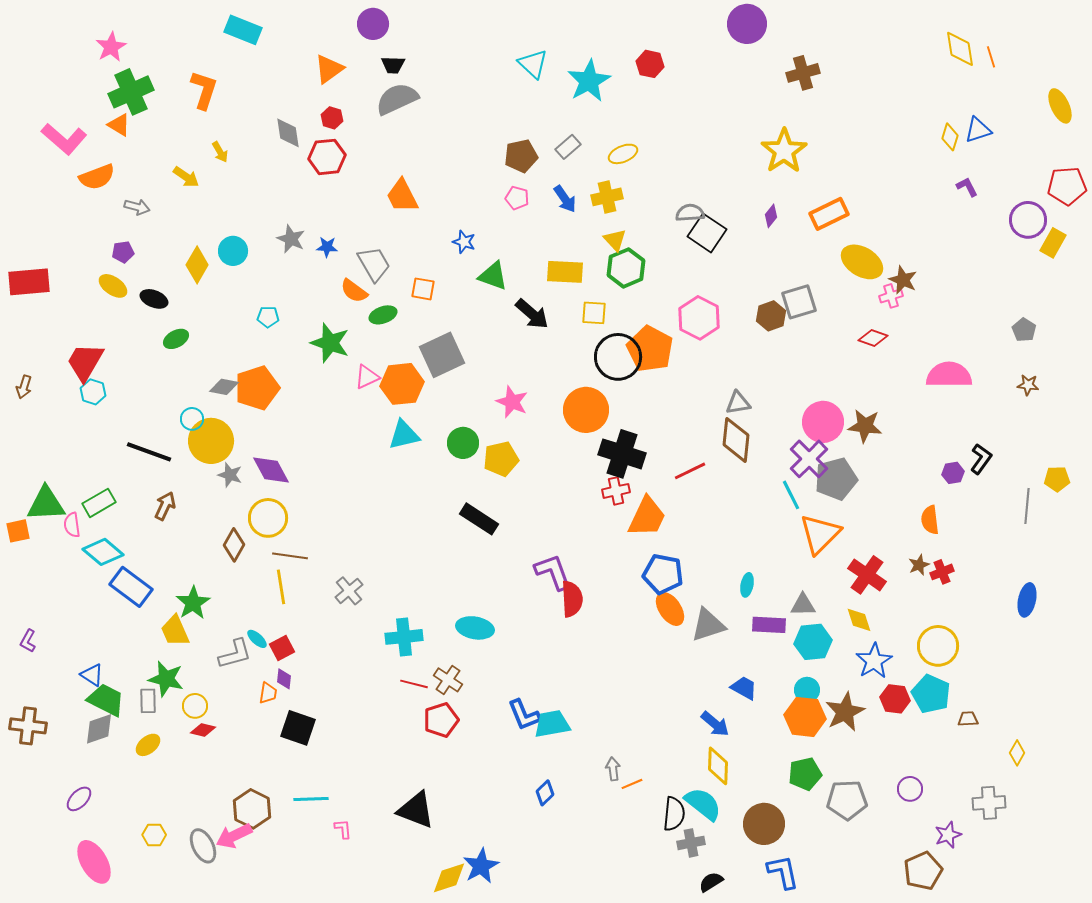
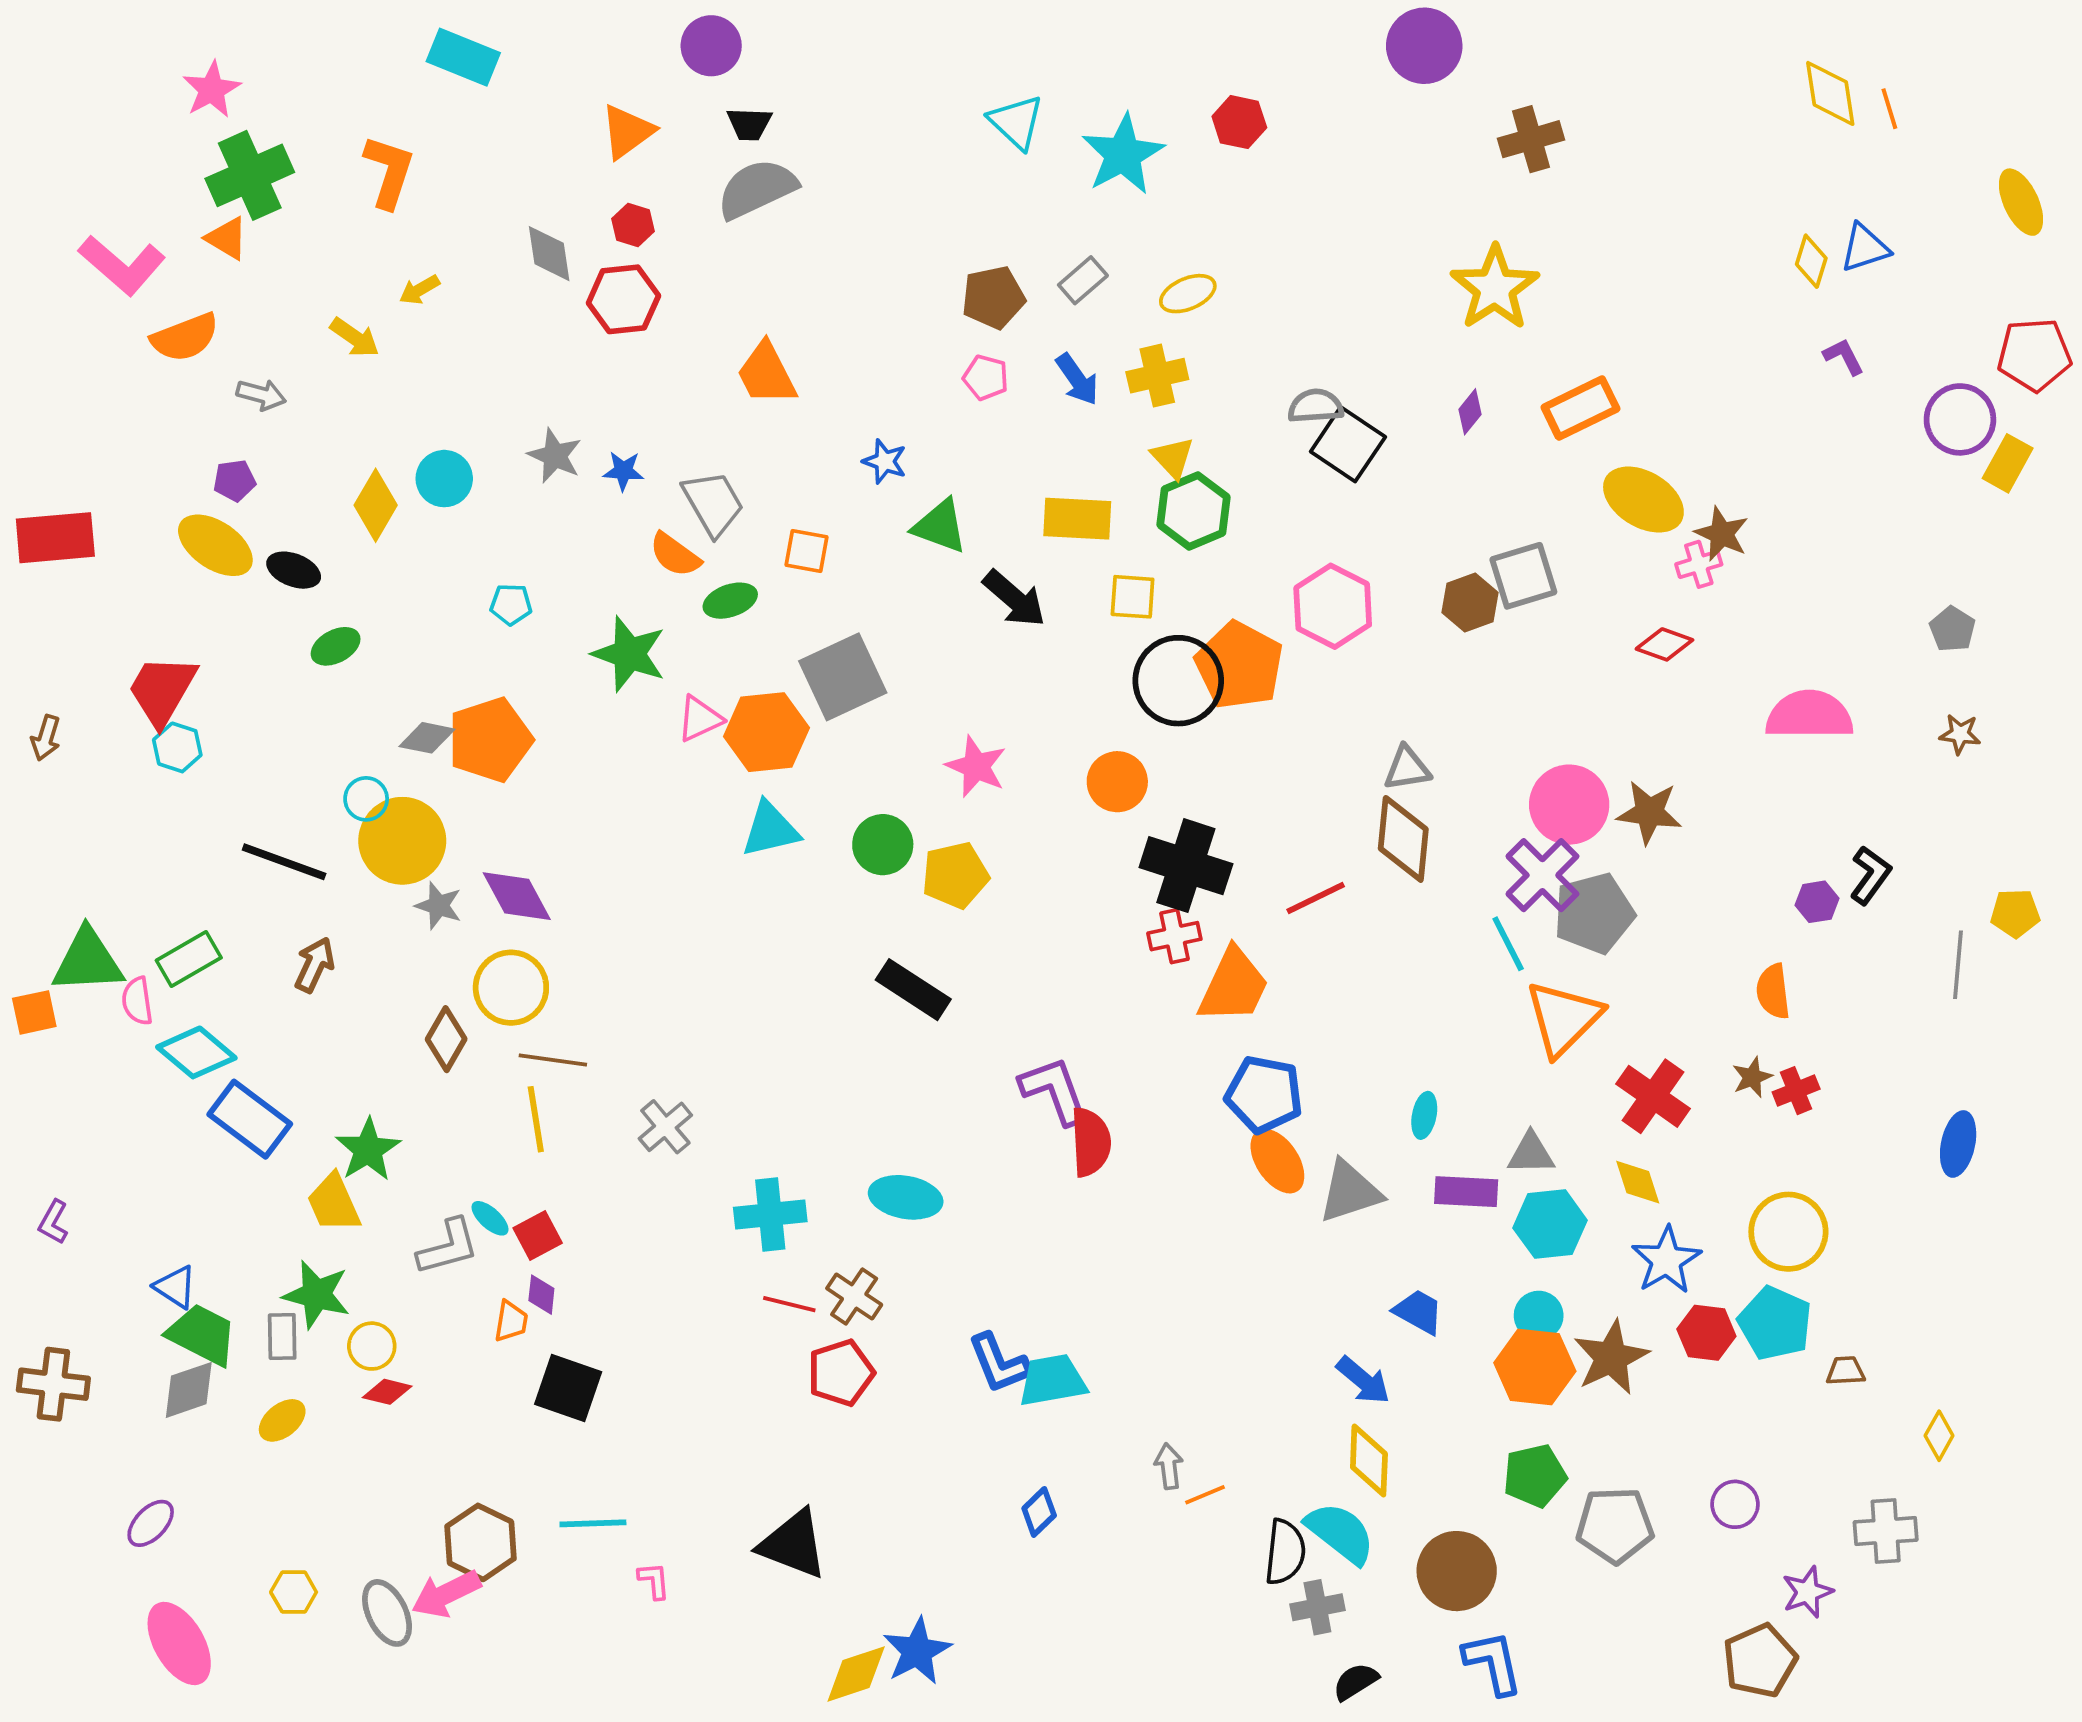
yellow arrow: (220, 152) -> (419, 290), turned 90
yellow ellipse: (113, 286) -> (215, 545), size x1.4
orange circle: (586, 410) -> (1117, 782), size x0.7

